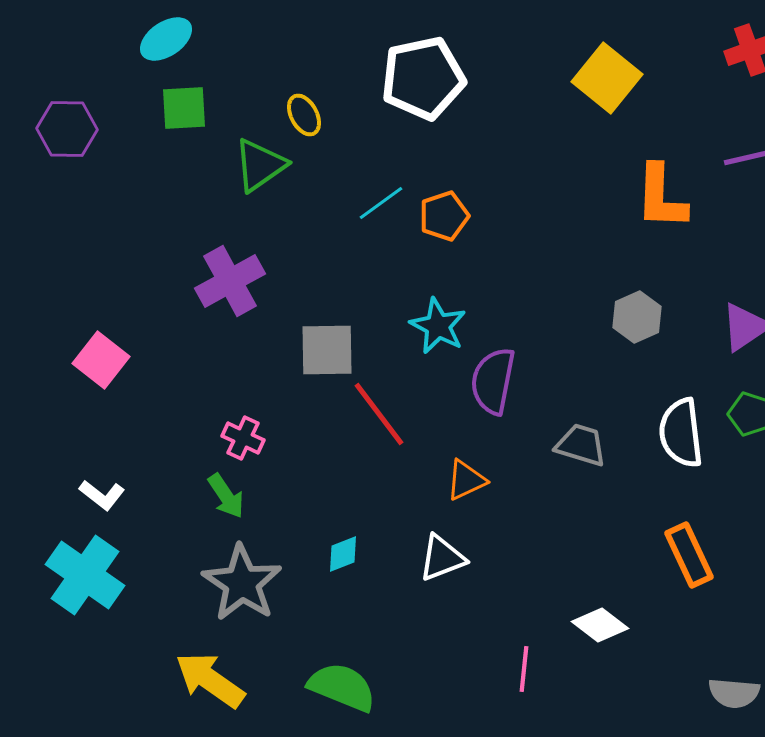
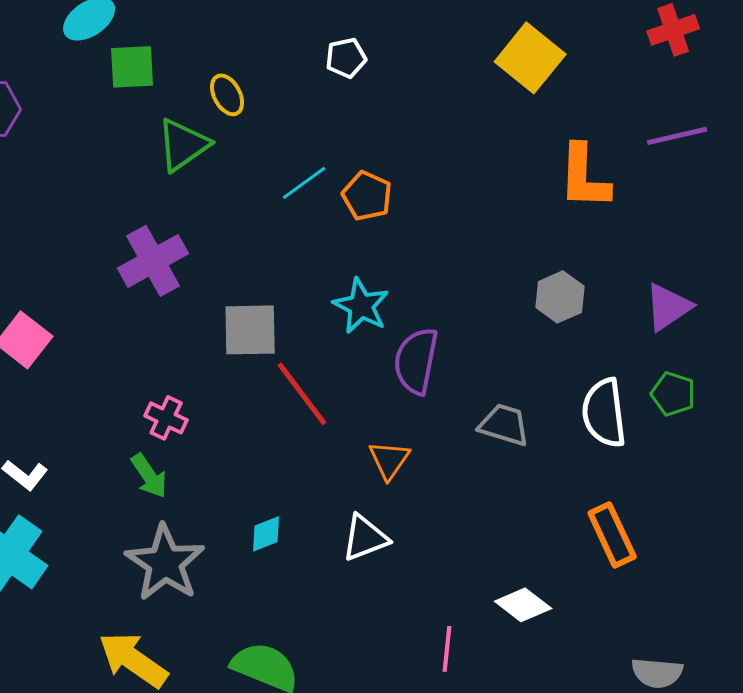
white pentagon: (423, 78) -> (346, 58), size x0.5
green square: (184, 108) -> (132, 67), moved
orange pentagon: (444, 216) -> (367, 196), turned -30
orange triangle: (466, 480) -> (389, 460), turned -30

